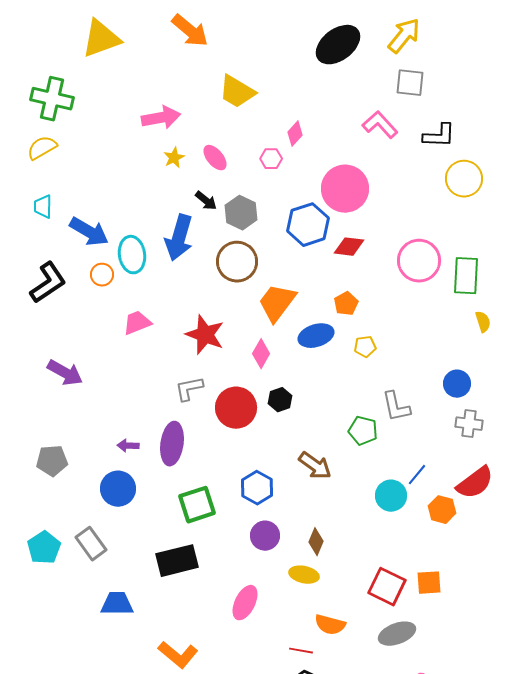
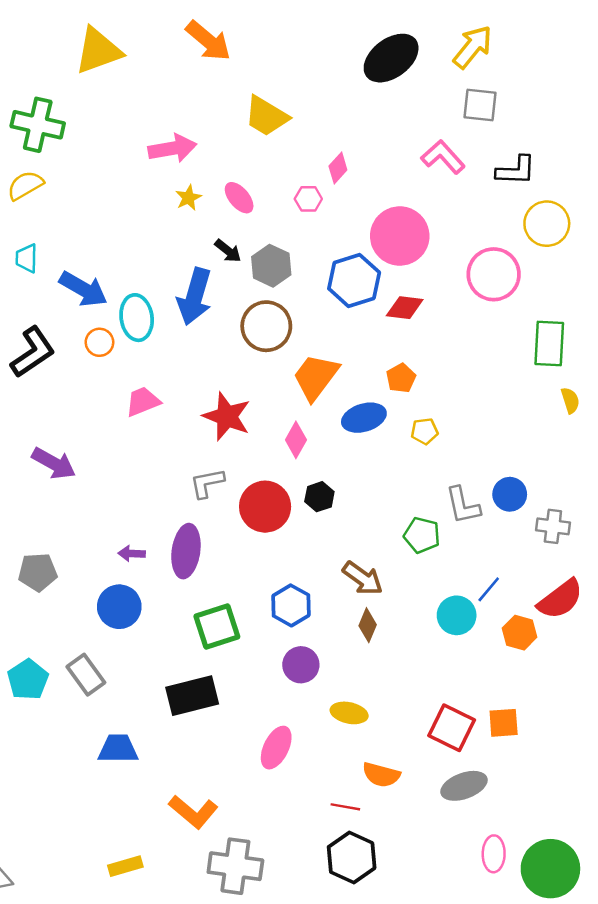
pink circle: (419, 261) -> (494, 274), moved
blue circle: (457, 384) -> (510, 494), moved
brown diamond: (316, 542) -> (368, 625), moved

